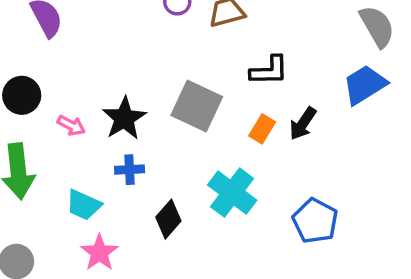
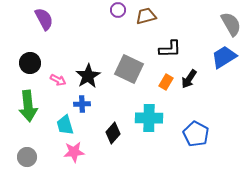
blue cross: (130, 170) -> (82, 104), moved
cyan cross: (232, 193) -> (149, 118), turned -36
cyan trapezoid: (84, 205) -> (65, 125), turned 50
pink star: (99, 253) -> (74, 152), turned 30

